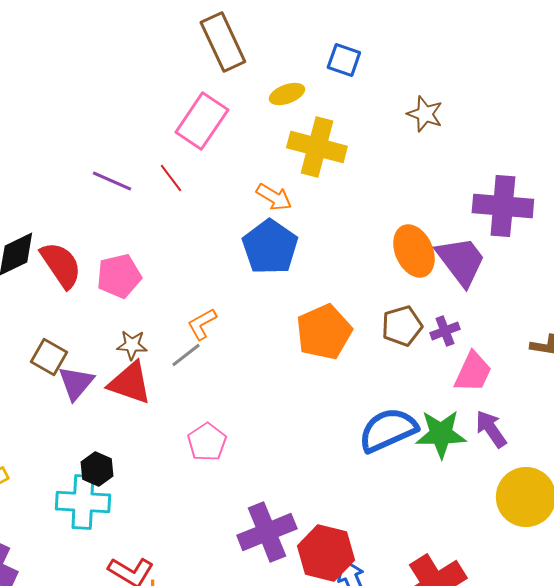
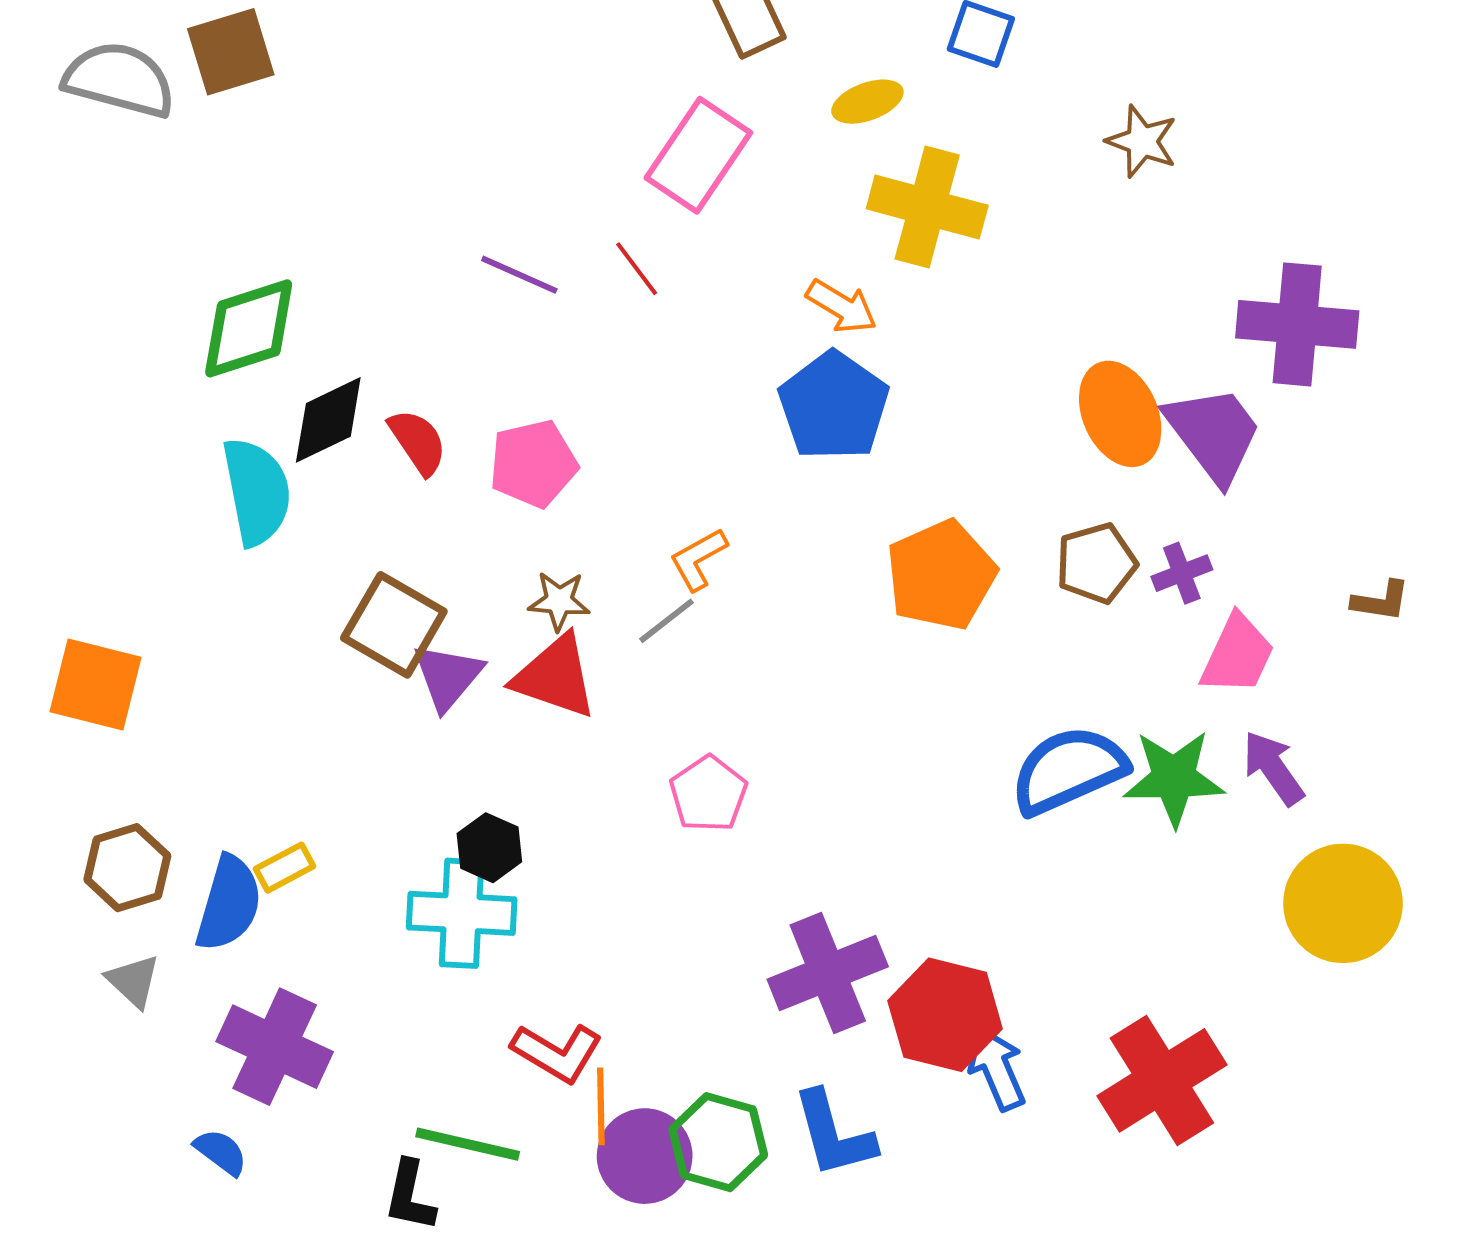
red semicircle: (61, 265) -> (418, 442), size x0.7
brown square: (49, 357) -> (394, 625), size x1.4

